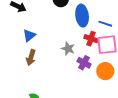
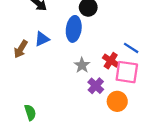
blue ellipse: (82, 16) -> (74, 29), moved
brown arrow: (31, 57) -> (21, 49), moved

